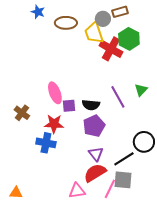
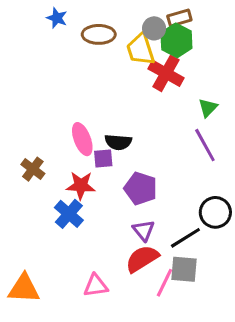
green hexagon: (129, 39) -> (176, 40), moved
green triangle: (141, 90) -> (208, 108), moved
purple line: (118, 97) -> (205, 145), moved
black semicircle: (91, 105) -> (118, 142), moved
purple pentagon: (94, 126) -> (141, 188), turned -30
blue cross: (46, 143) -> (69, 214), turned 30
pink triangle: (77, 191) -> (96, 286), moved
orange triangle: (16, 193) -> (24, 289), size x1.6

